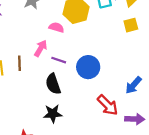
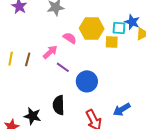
yellow square: (131, 25) -> (112, 42), moved
black semicircle: (53, 84) -> (59, 105), moved
black star: (53, 114) -> (32, 116), moved

